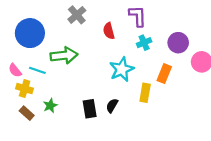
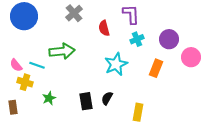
blue circle: (30, 33) -> (24, 16), moved
yellow rectangle: (145, 93) -> (138, 112), moved
brown rectangle: (27, 113) -> (13, 107), moved, turned 40

